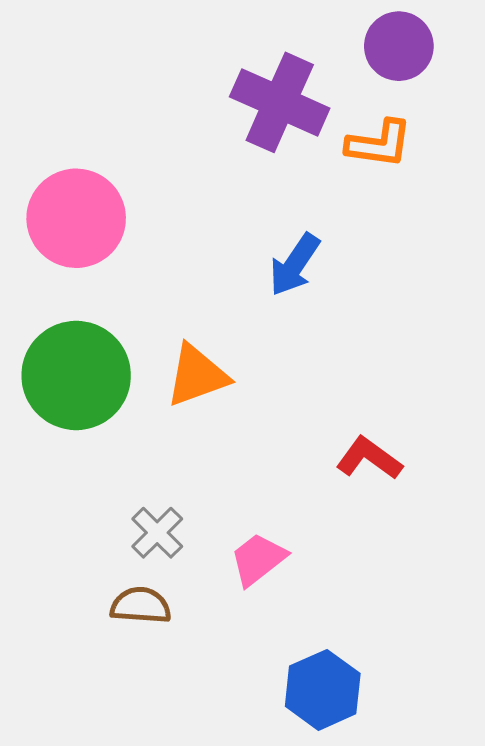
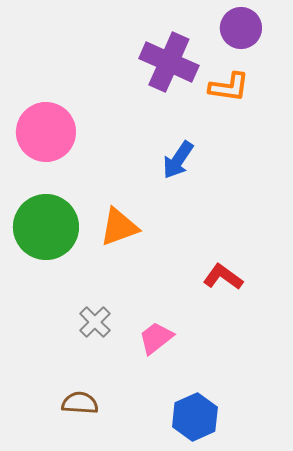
brown semicircle: (141, 606) -> (80, 403), moved

